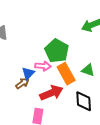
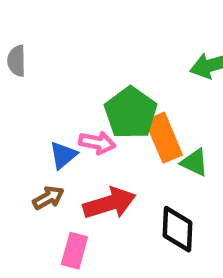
orange rectangle: (66, 74) -> (164, 138), moved
brown arrow: (22, 83) -> (48, 198), moved

